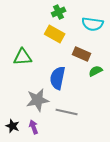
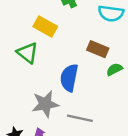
yellow rectangle: (55, 34) -> (45, 26), moved
green triangle: (23, 57) -> (27, 53), turned 42

